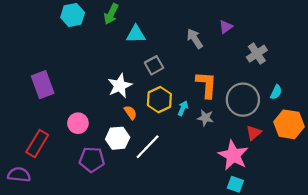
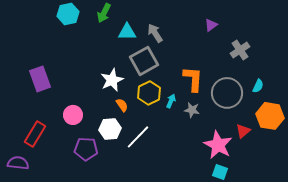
gray arrow: (195, 39) -> (155, 33), moved
gray square: (154, 65) -> (144, 61), size x1.6
red triangle: (254, 133) -> (243, 131), moved

